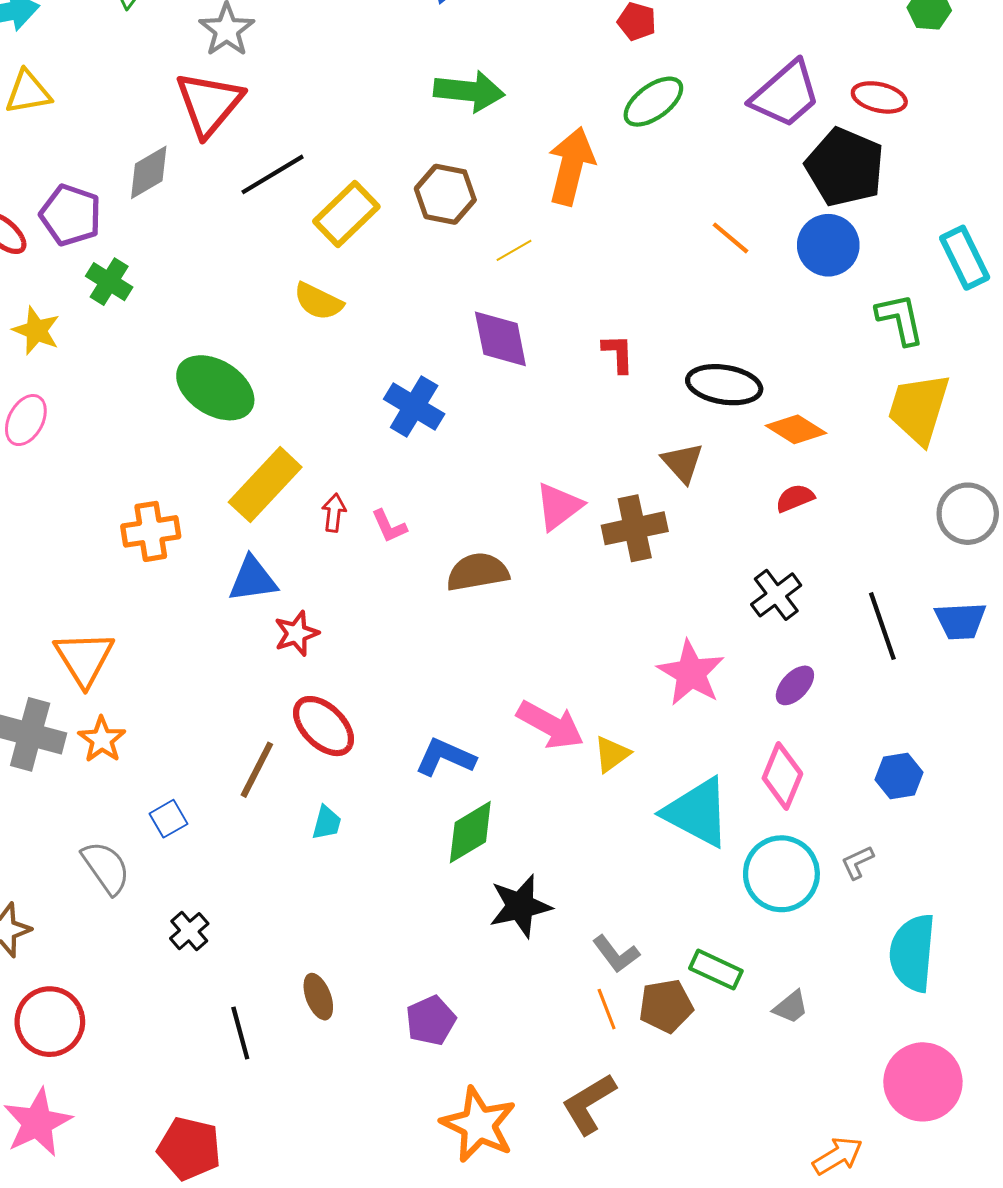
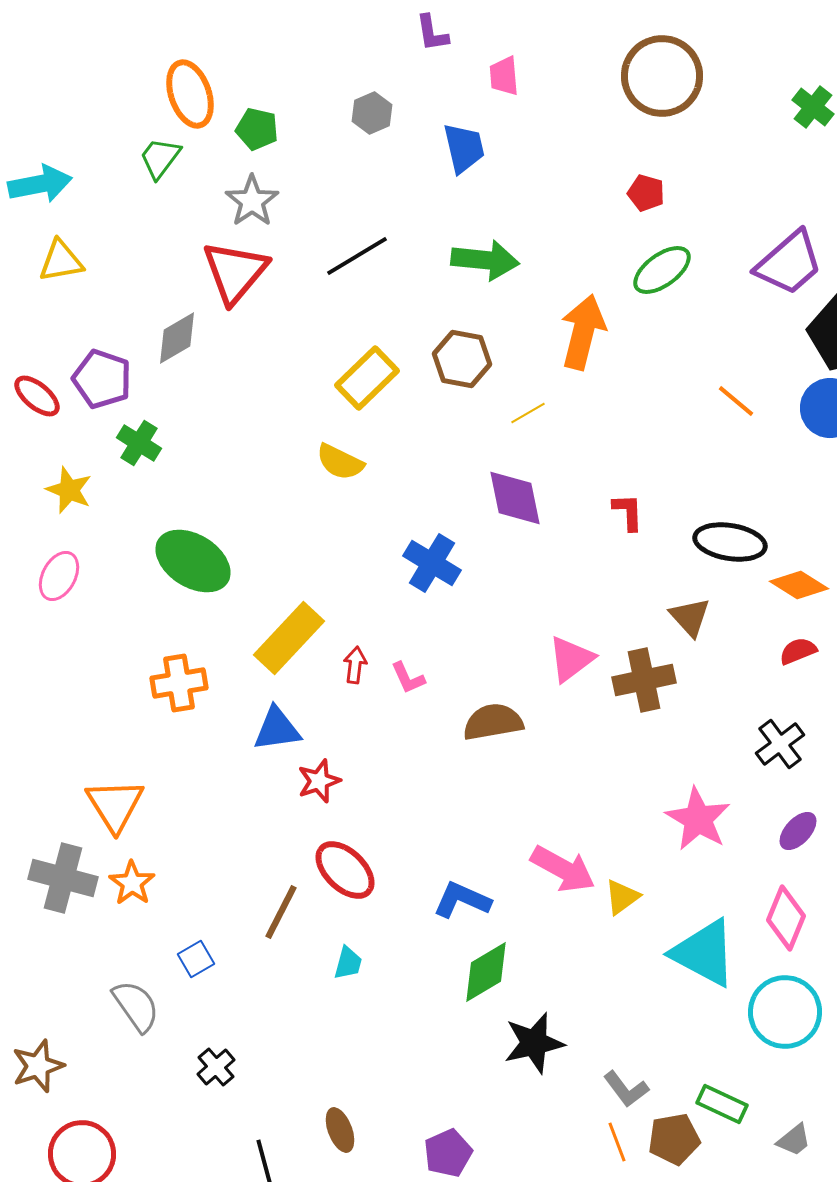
black line: (273, 174) -> (357, 256), moved
green ellipse: (215, 388) -> (193, 561), moved

